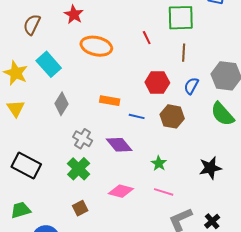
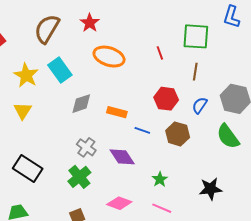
brown semicircle: (32, 25) -> (47, 29), size x1.4
gray diamond: (61, 104) -> (81, 104), moved, turned 35

